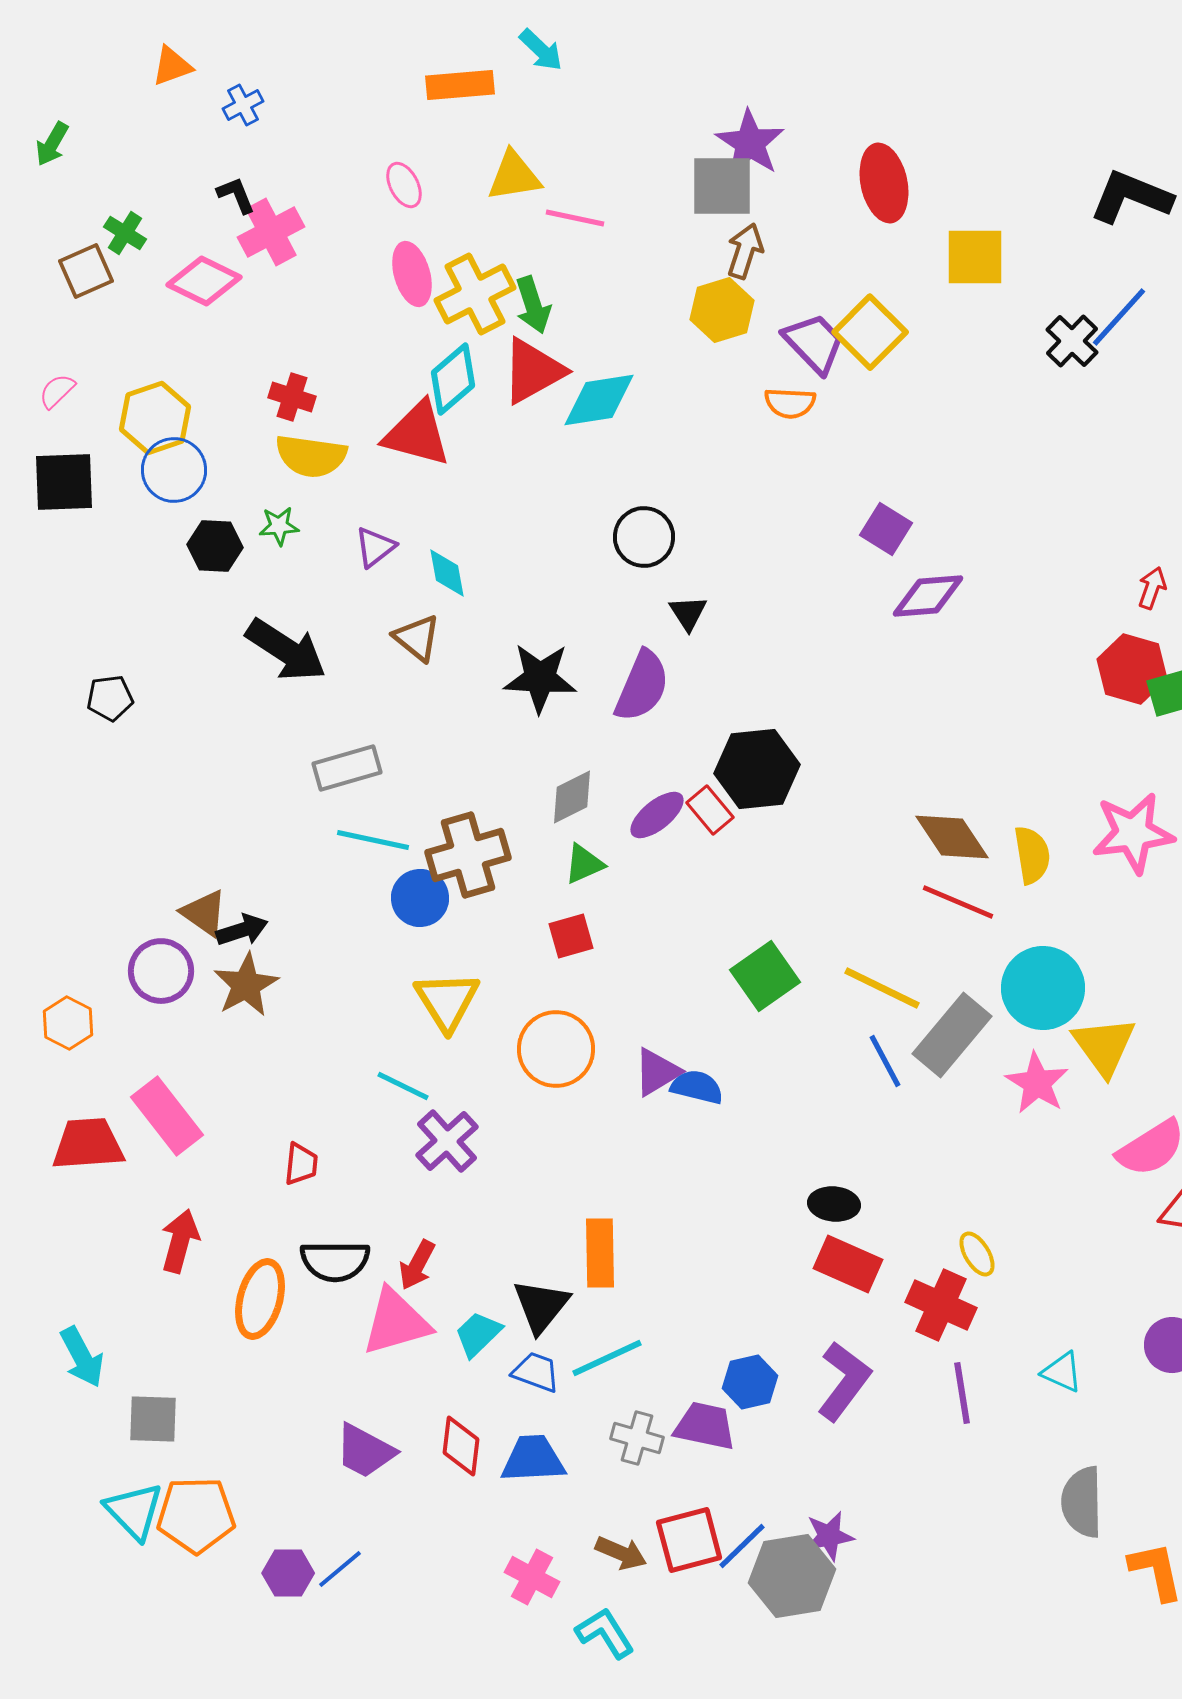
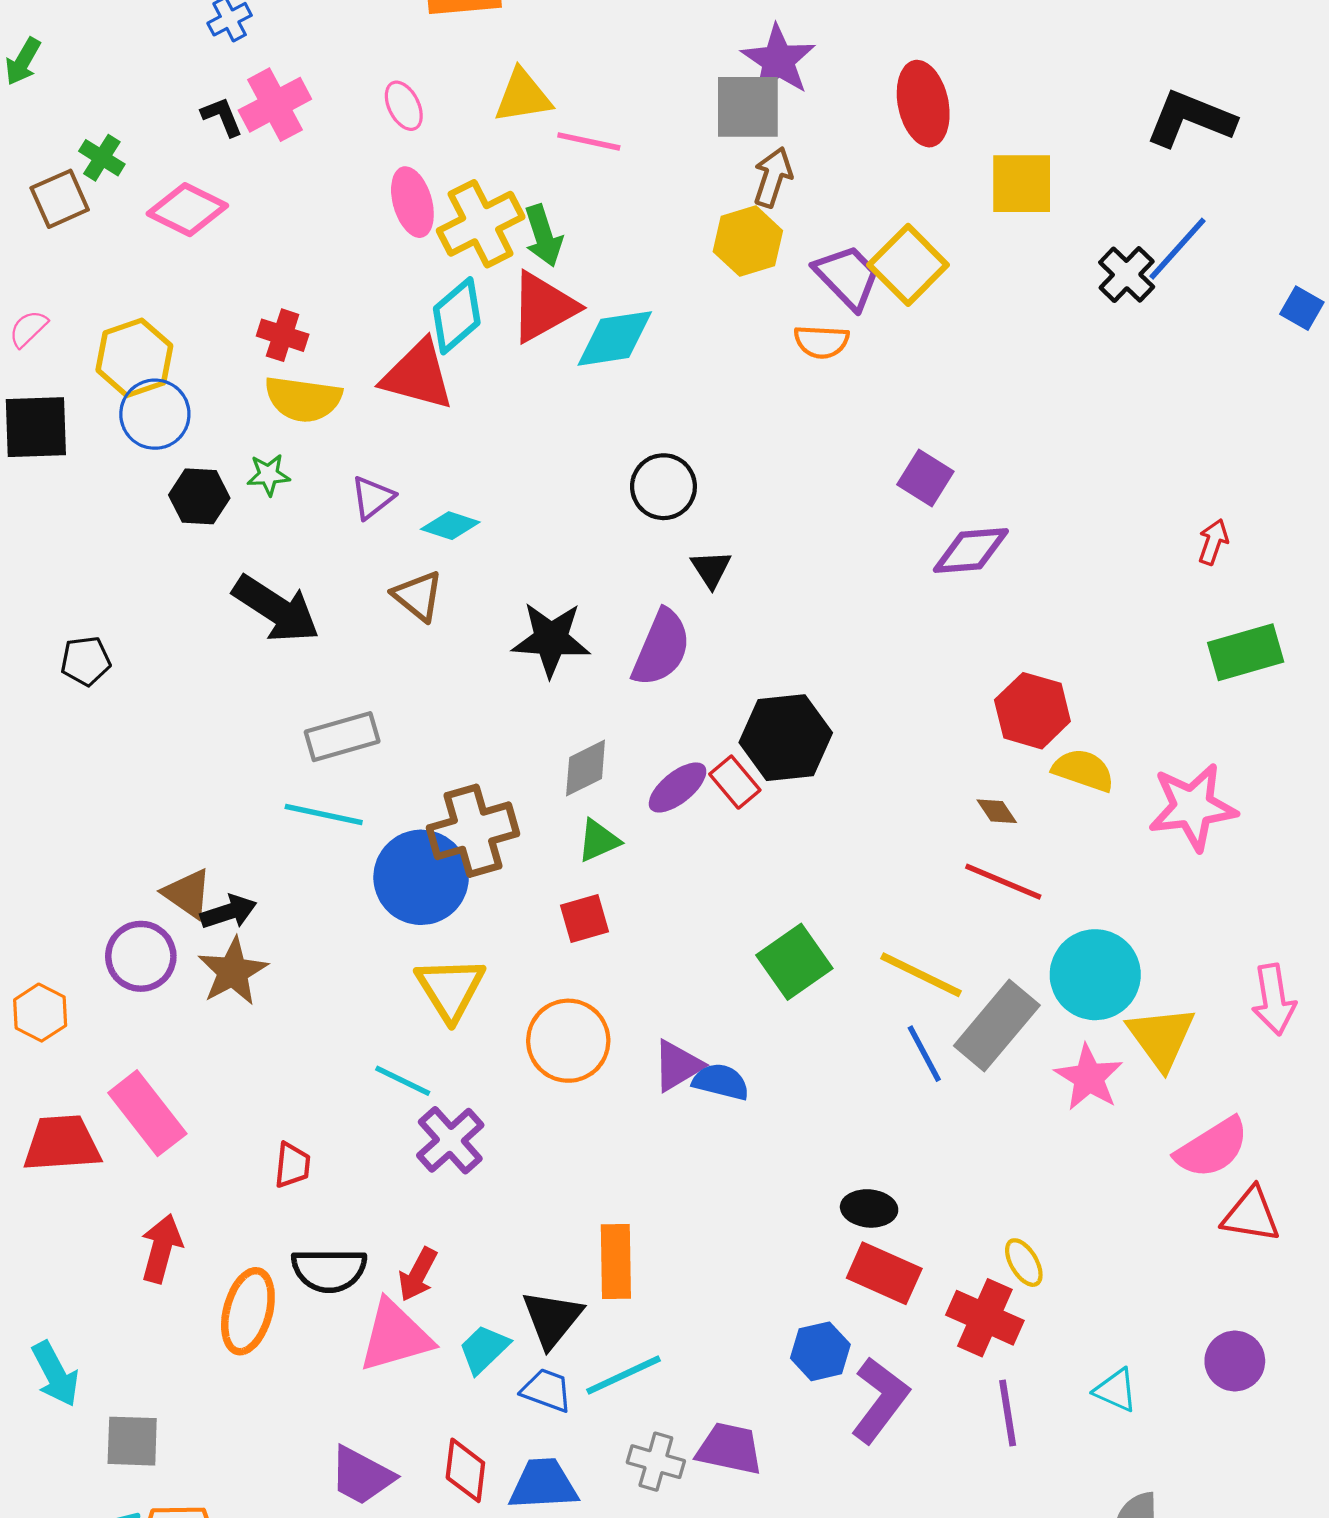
pink cross: (271, 232) -> (275, 105), moved
cyan diamond: (447, 573) -> (450, 526), turned -62
red hexagon: (1132, 669) -> (1032, 711), moved
brown diamond: (952, 837) -> (997, 811), size x0.5
cyan line: (373, 840) -> (324, 815), moved
yellow semicircle: (1032, 855) -> (1083, 770), moved, turned -62
blue circle: (420, 898) -> (421, 877), size x1.5
blue hexagon: (750, 1382) -> (820, 1351), moved

